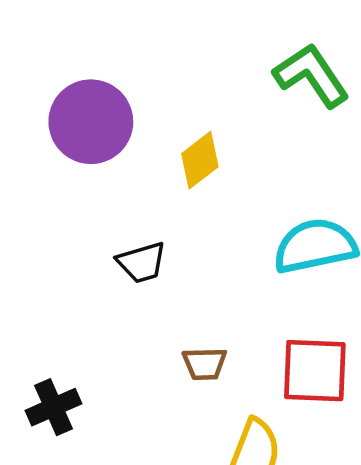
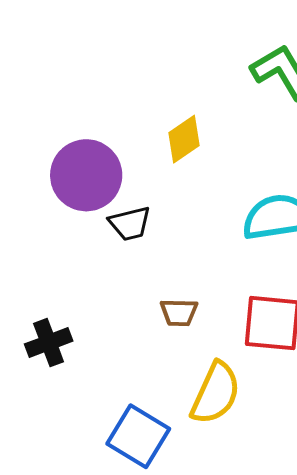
purple circle: (91, 122) -> (86, 175), moved

